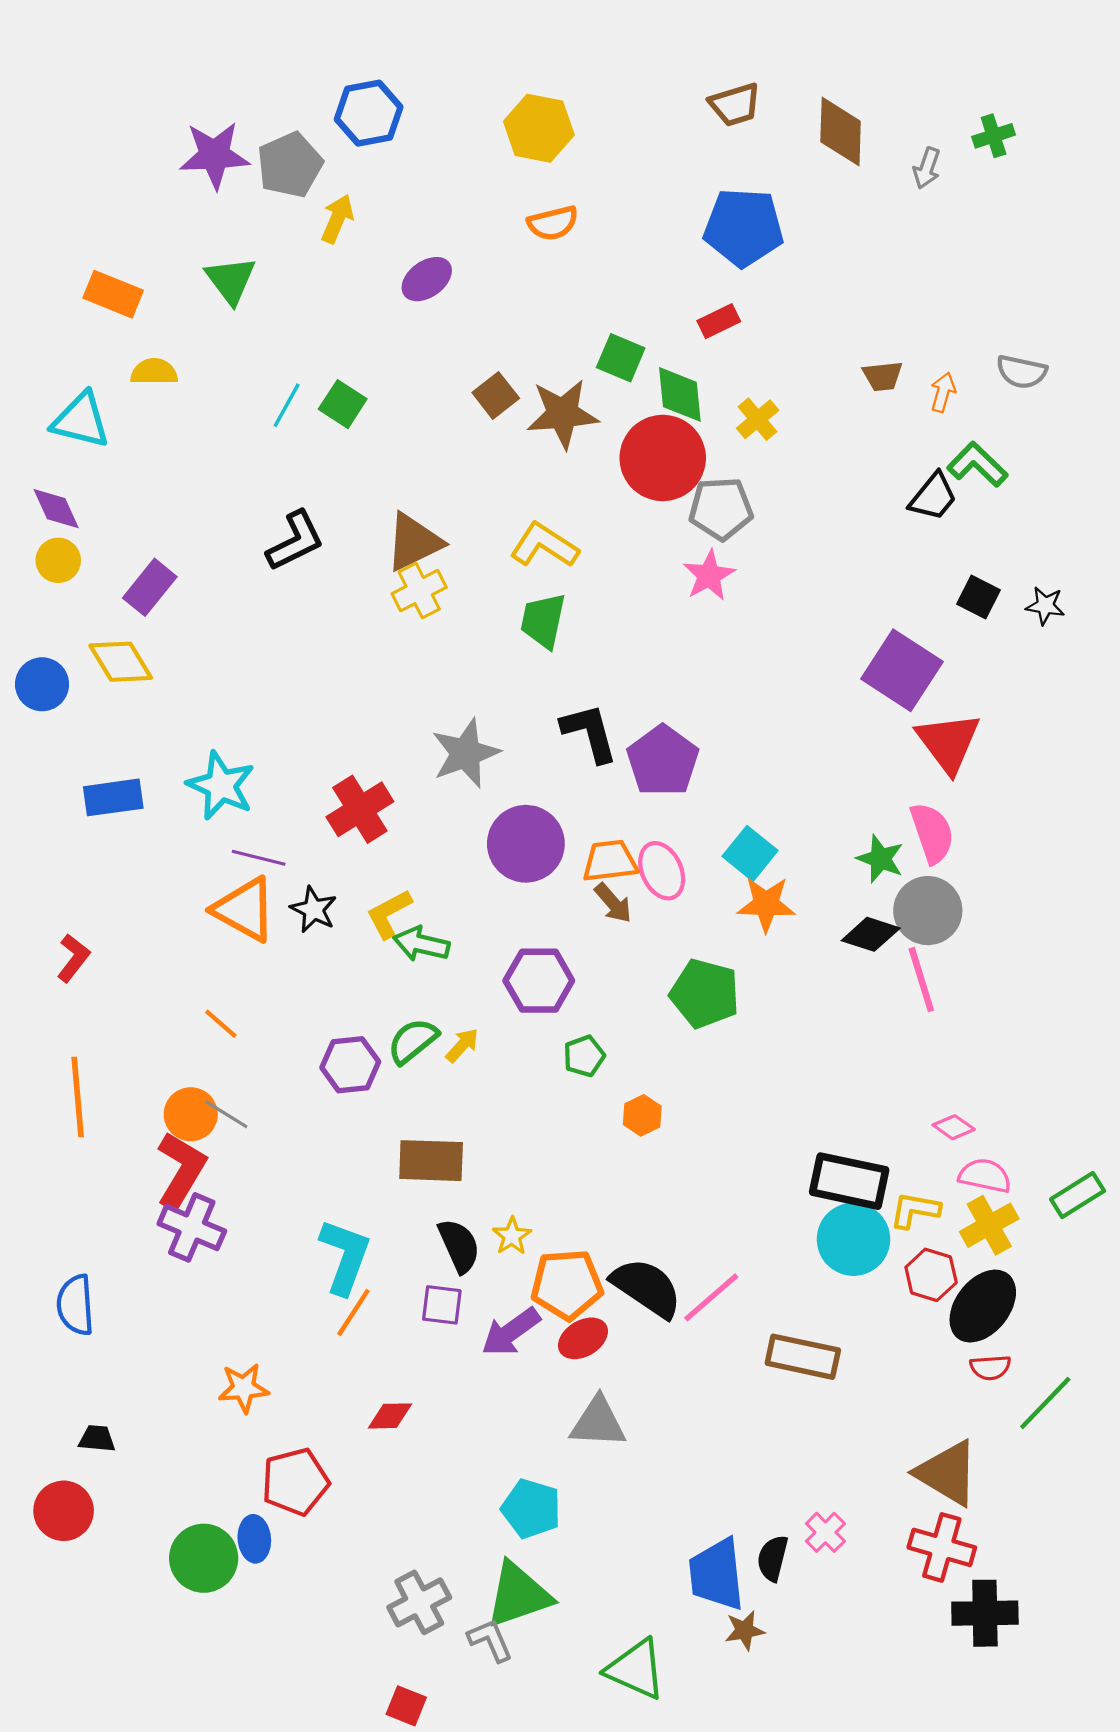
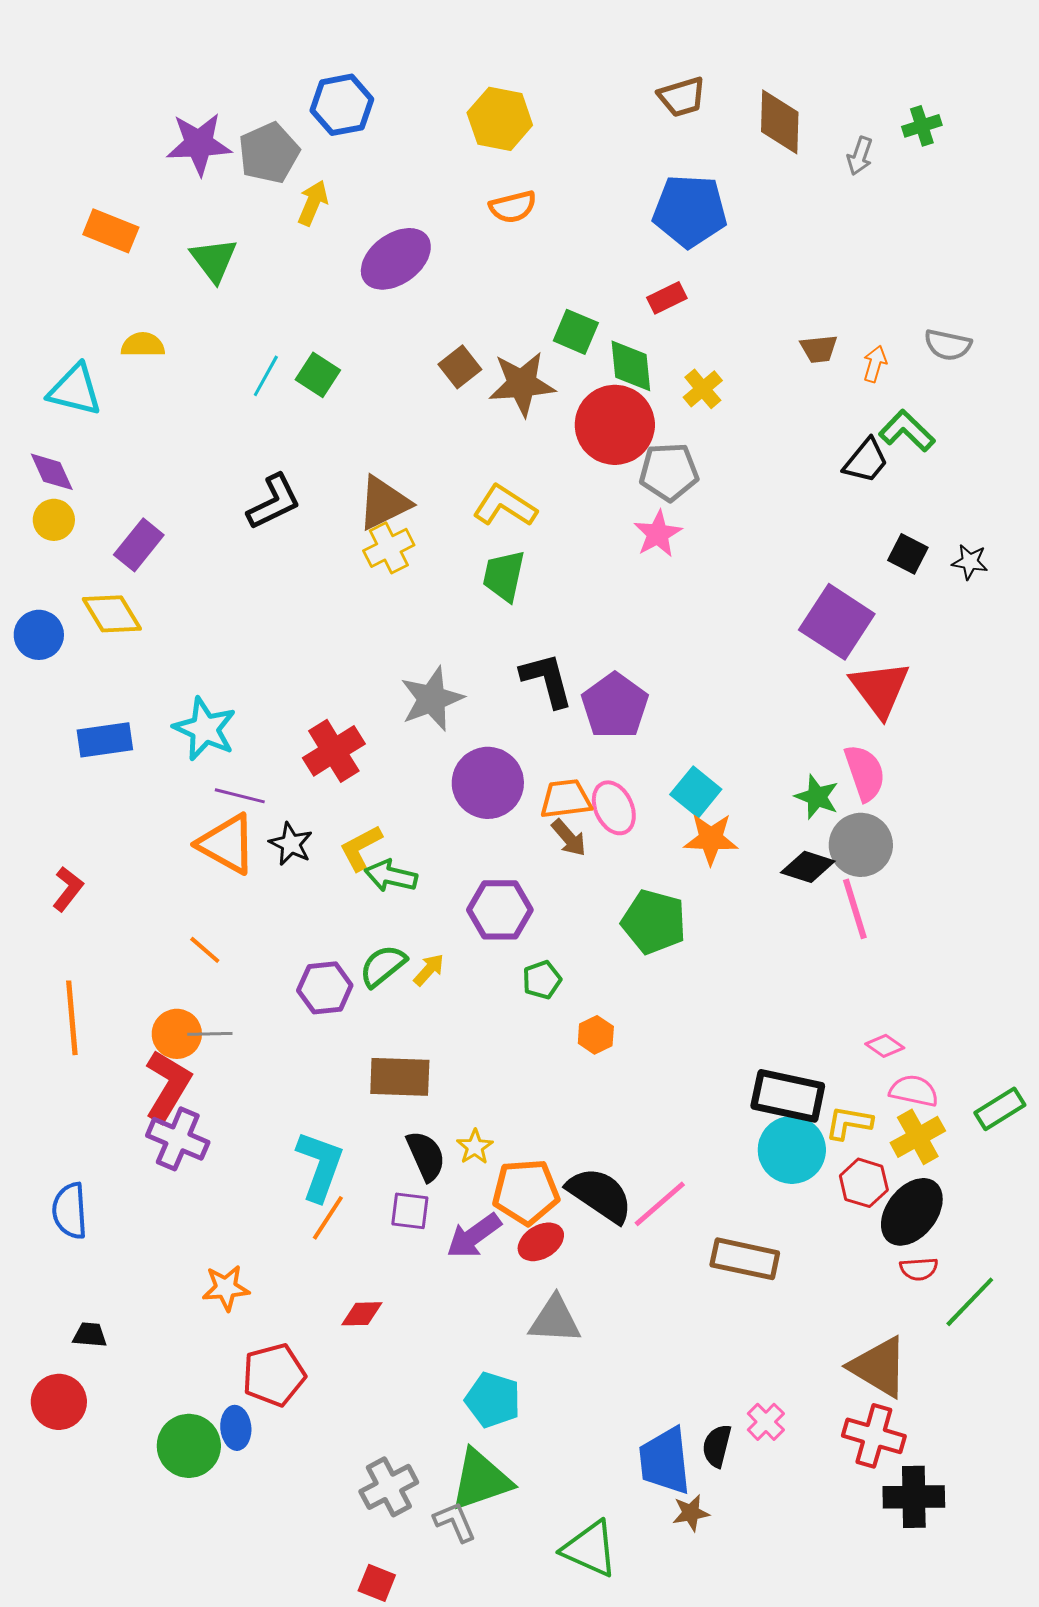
purple ellipse: (427, 279) -> (396, 259), size x1.5
orange rectangle: (113, 294) -> (111, 231), moved
gray line: (226, 1114) -> (210, 1034), turned -33

